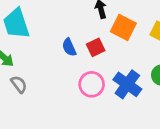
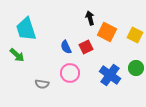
gray semicircle: (19, 84) -> (42, 84), moved, turned 136
pink circle: (92, 84) -> (70, 73), moved

